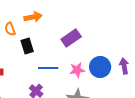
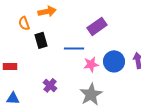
purple rectangle: (71, 38) -> (97, 26), moved
blue line: (48, 68) -> (74, 48), moved

